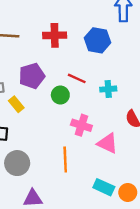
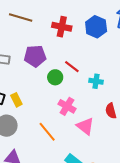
blue hexagon: (97, 40) -> (96, 27), moved
yellow rectangle: (16, 104) -> (16, 100), moved
orange line: (65, 159) -> (47, 132), turned -50

